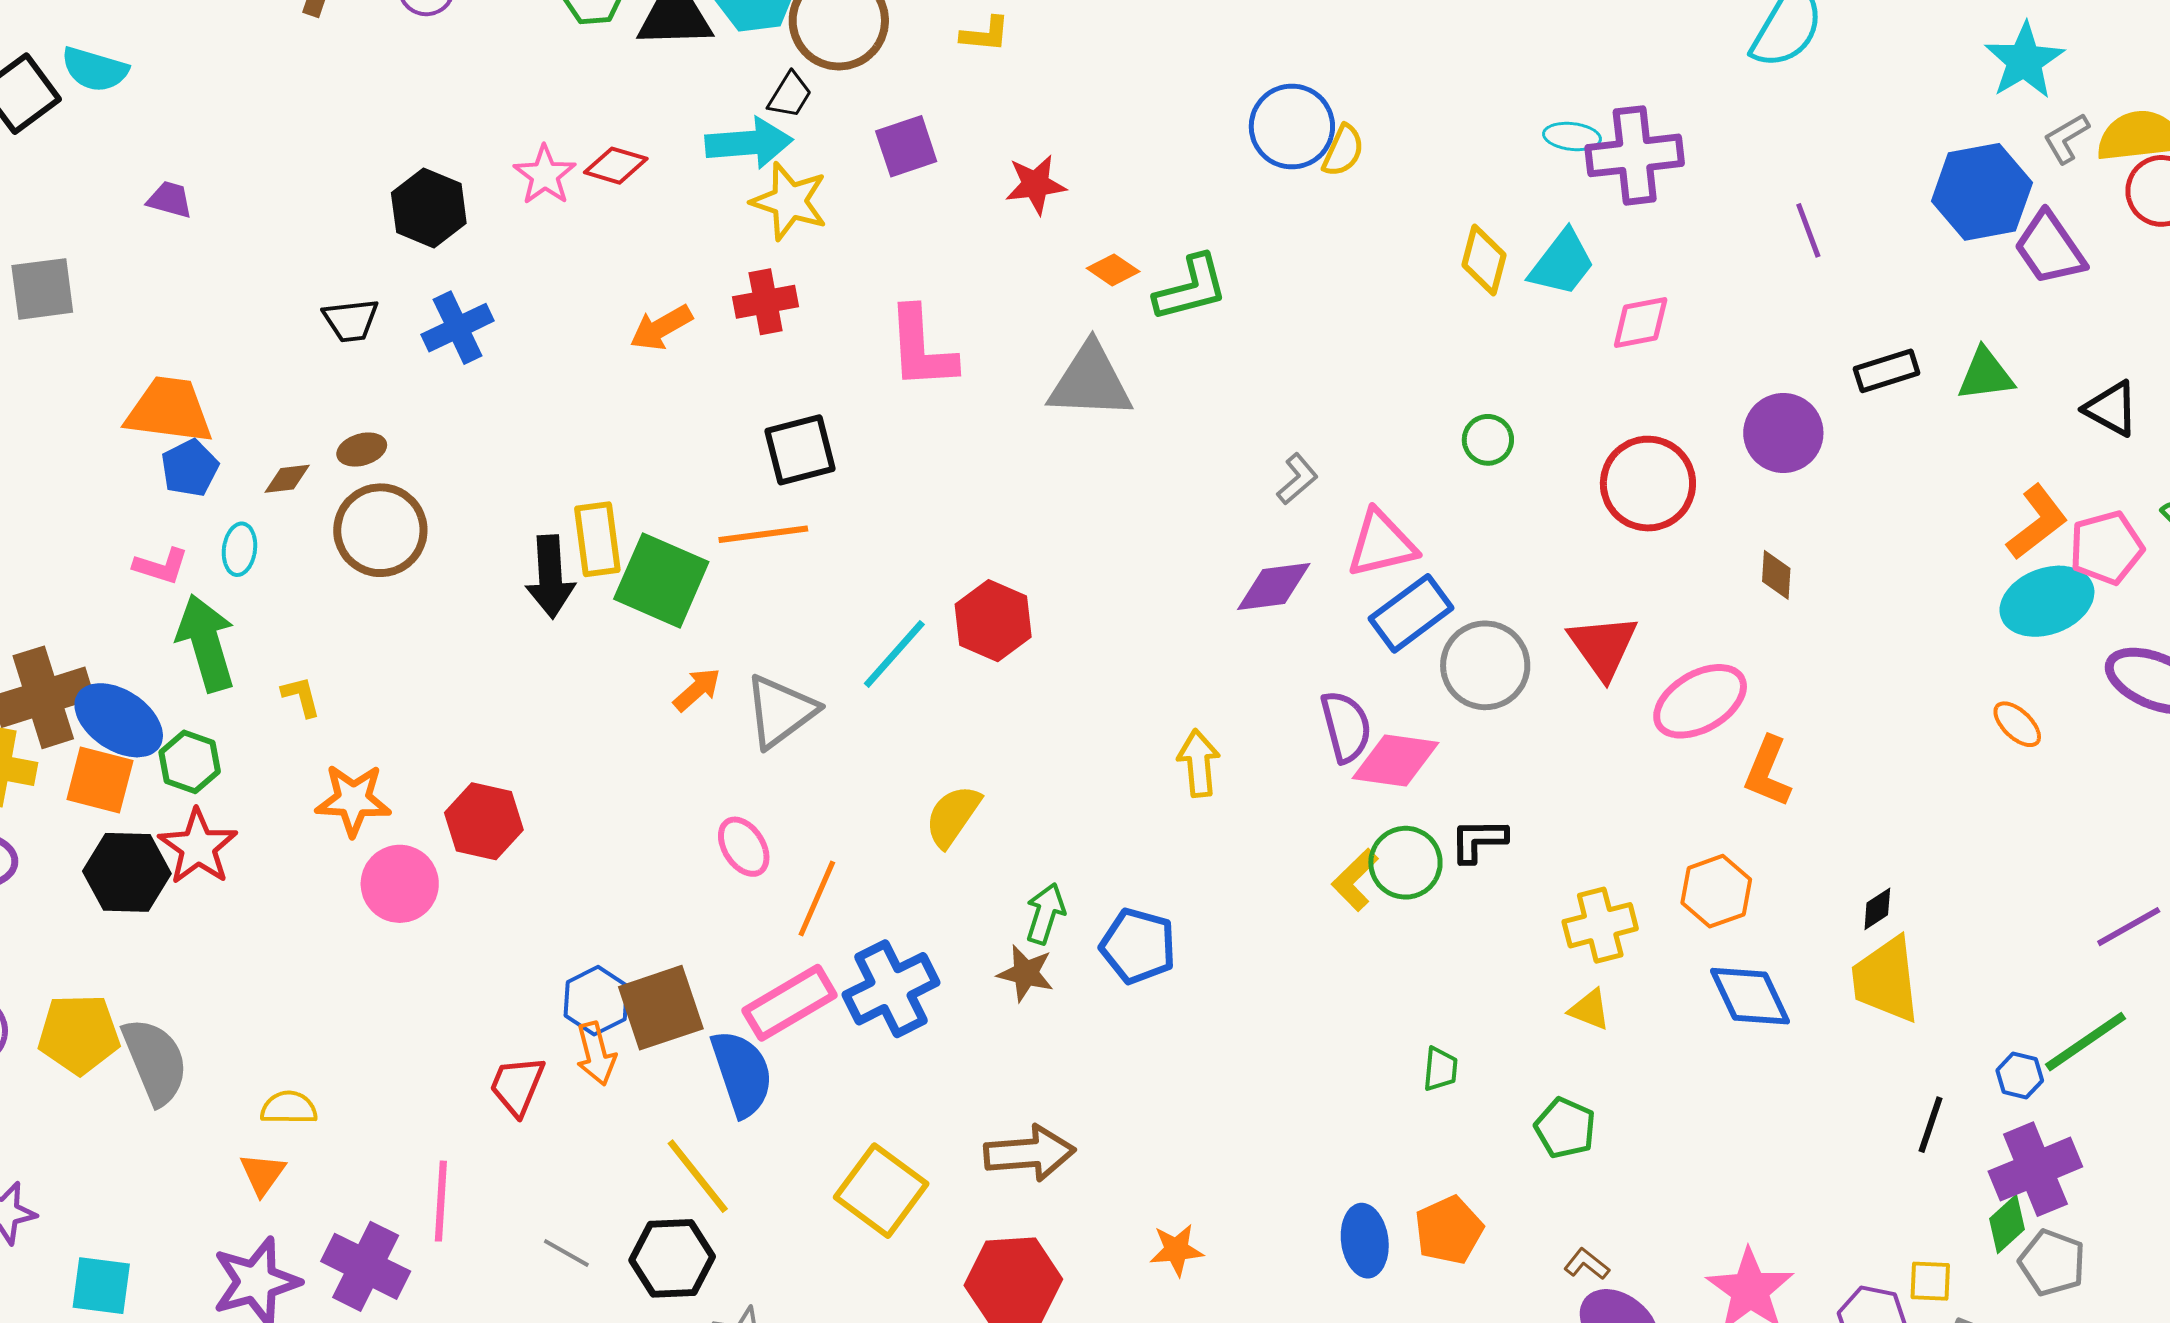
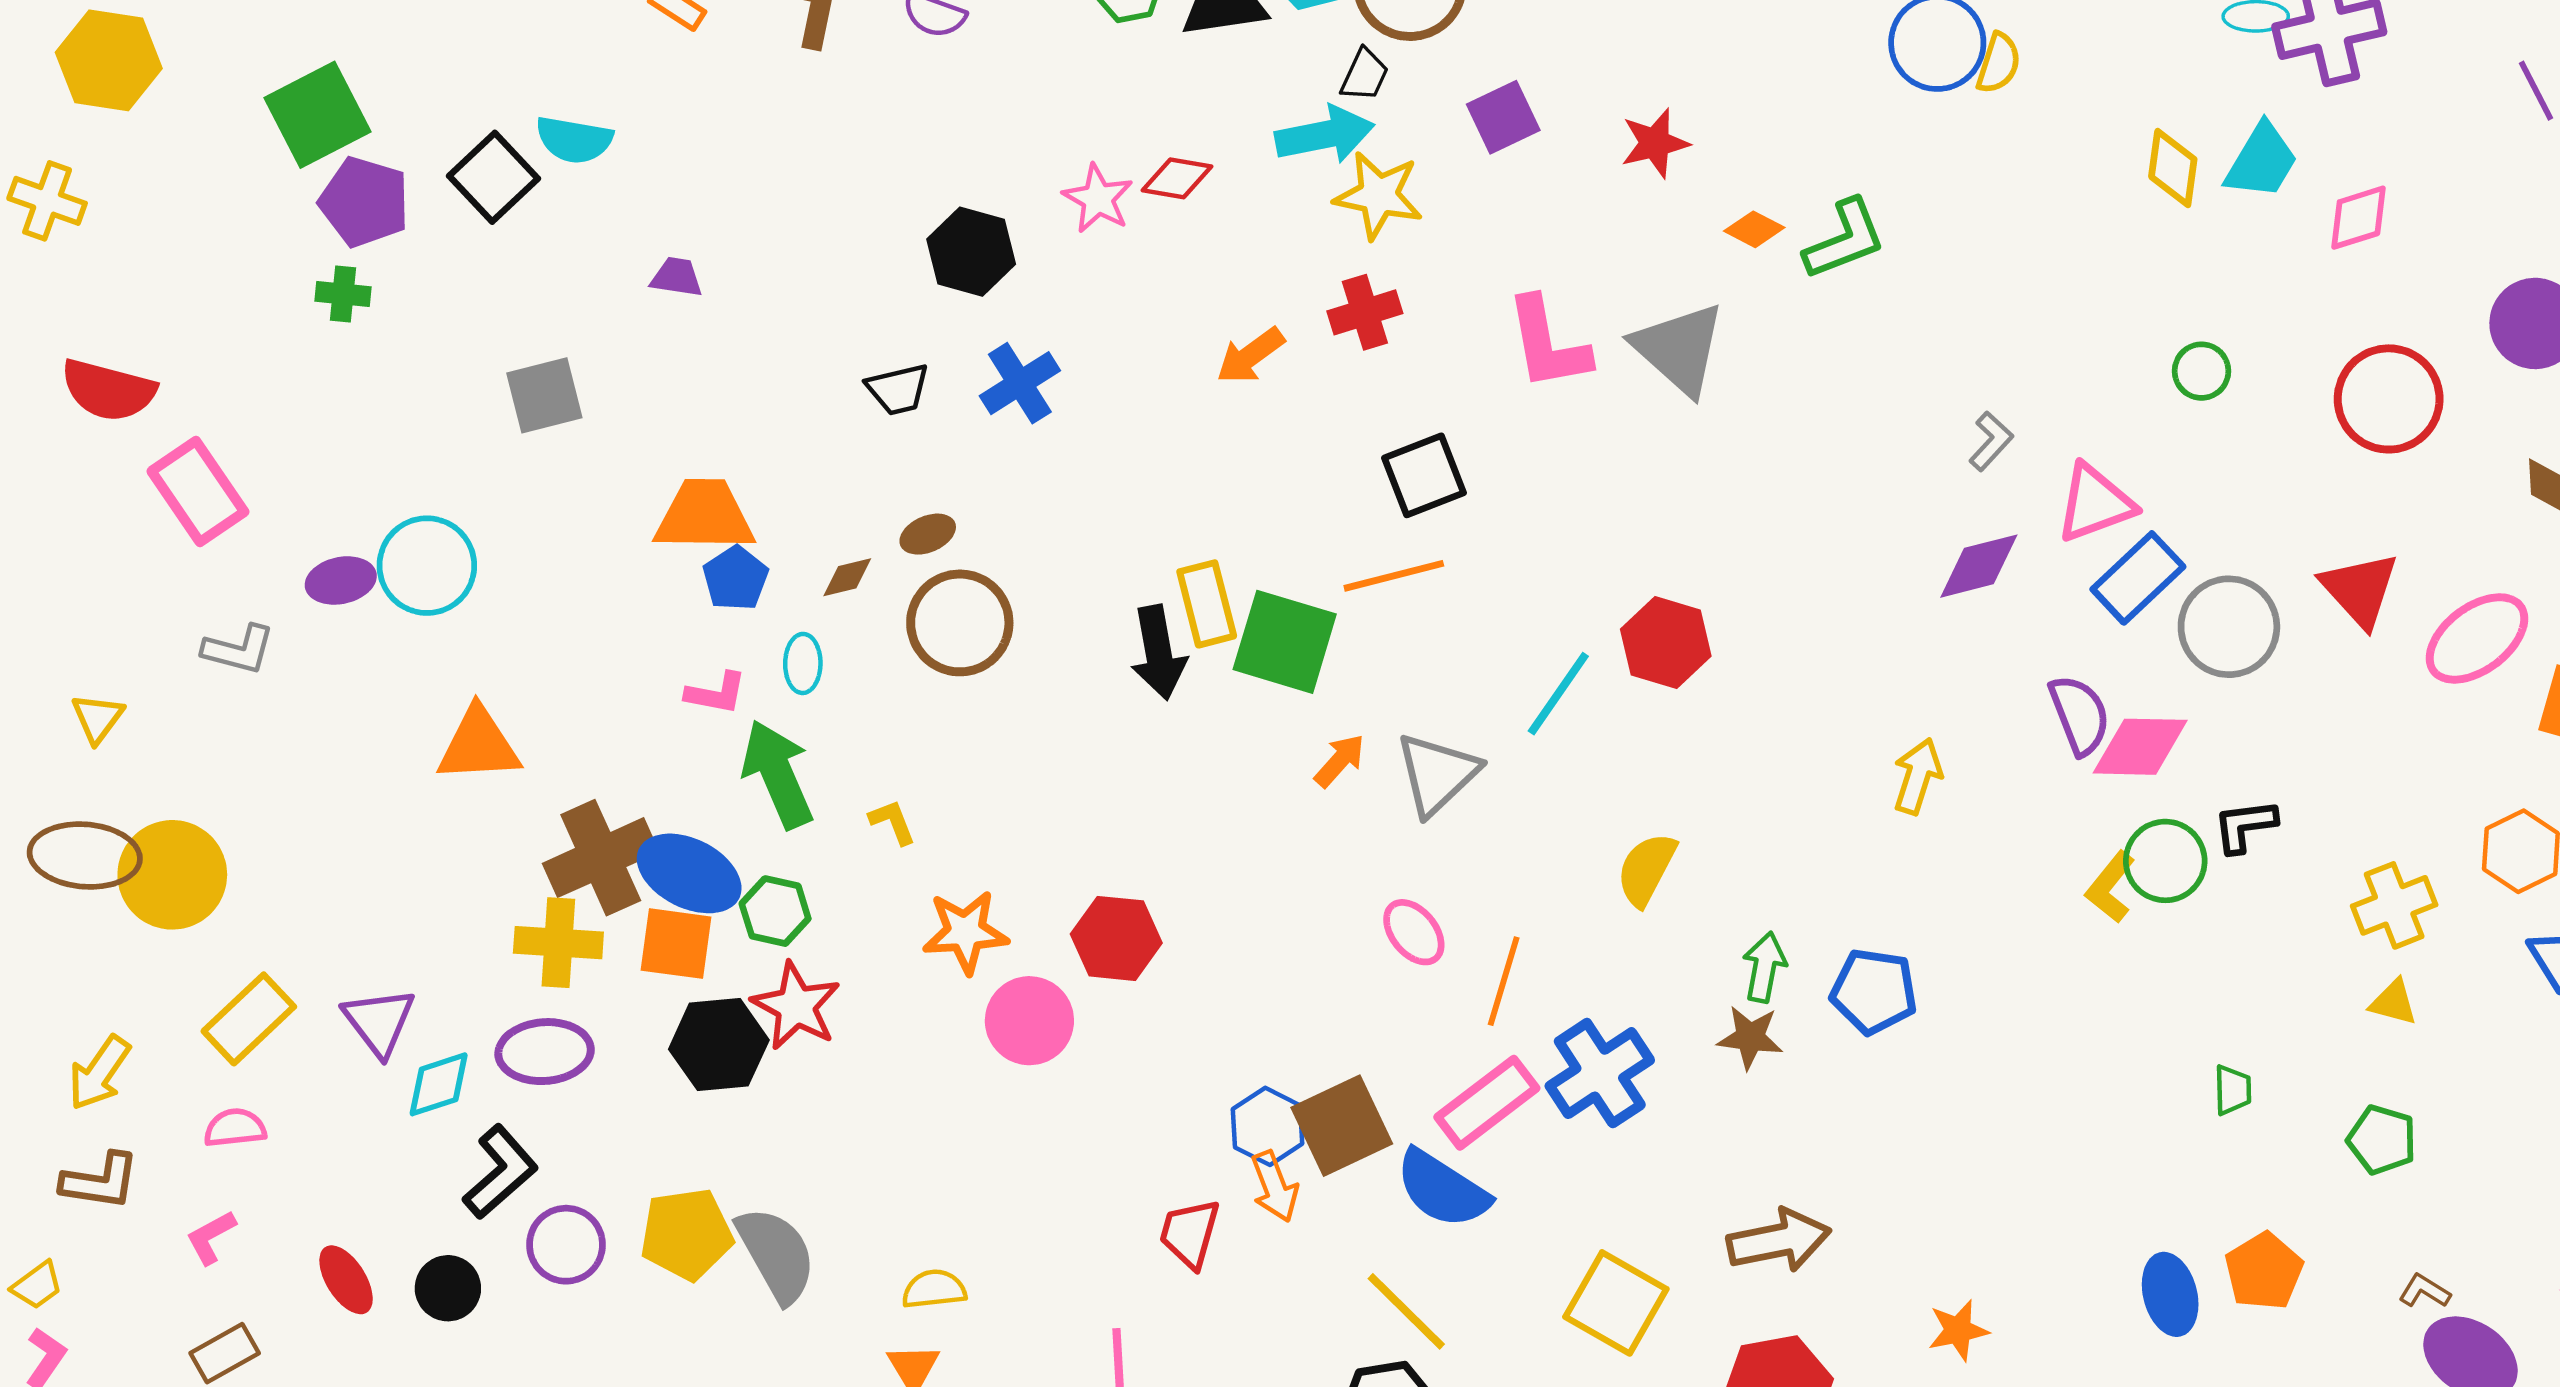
gray triangle: (1090, 381) -> (1679, 349), moved, turned 46
yellow arrow: (1199, 763) -> (1918, 776), turned 30
blue semicircle: (742, 1073) -> (1442, 1189), turned 148

